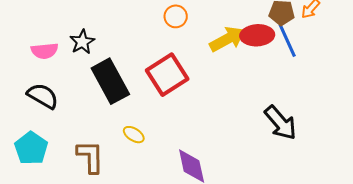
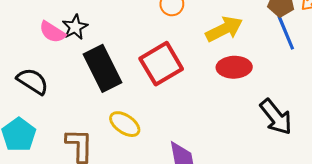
red ellipse: (257, 35) -> (234, 67), moved
pink semicircle: (45, 51) -> (52, 32), moved, turned 36
yellow ellipse: (134, 135) -> (125, 124), size x1.4

